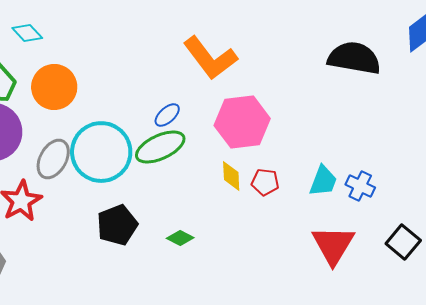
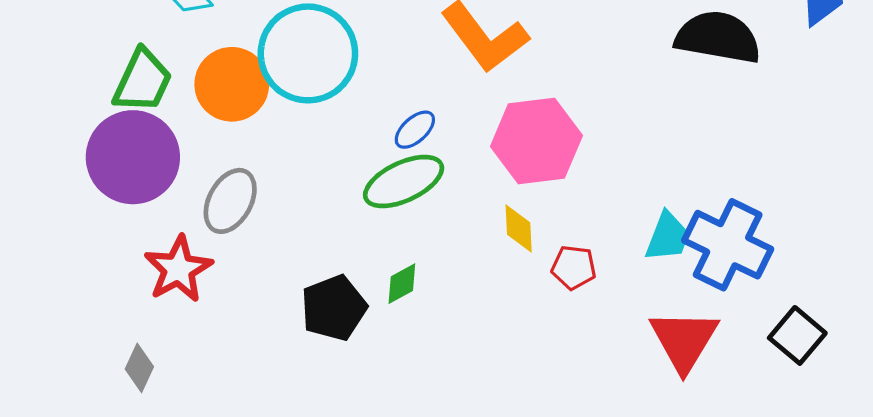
cyan circle: (101, 152) -> (308, 53), moved
red pentagon: (265, 182) -> (574, 267), moved
blue cross: (360, 186) -> (728, 245), size x1.8
green diamond: (180, 238) -> (402, 284), moved, turned -56

